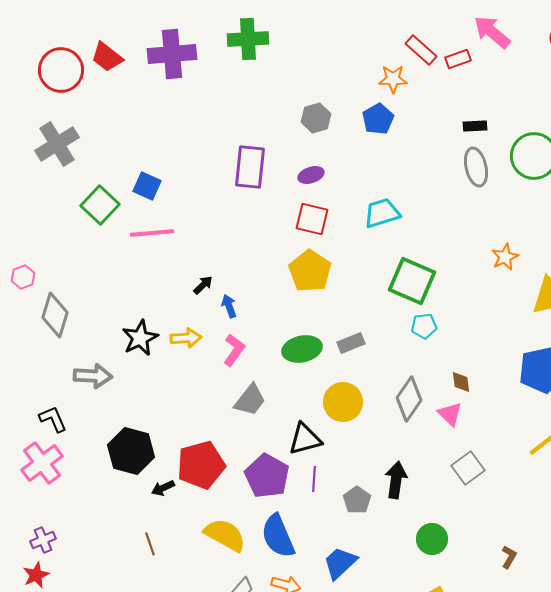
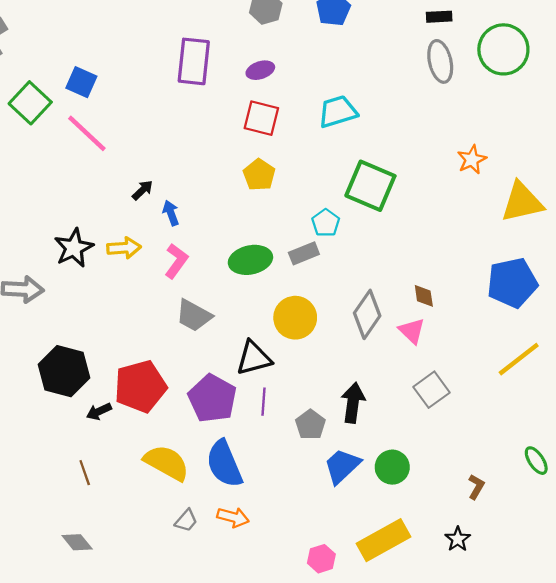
pink line: (152, 233) -> (87, 133), turned 48
yellow pentagon: (310, 271) -> (259, 175), size x0.7
cyan pentagon: (424, 326) -> (326, 223), moved, turned -30
gray trapezoid: (250, 400) -> (194, 316), turned 81
blue trapezoid: (340, 563) -> (342, 466), moved

